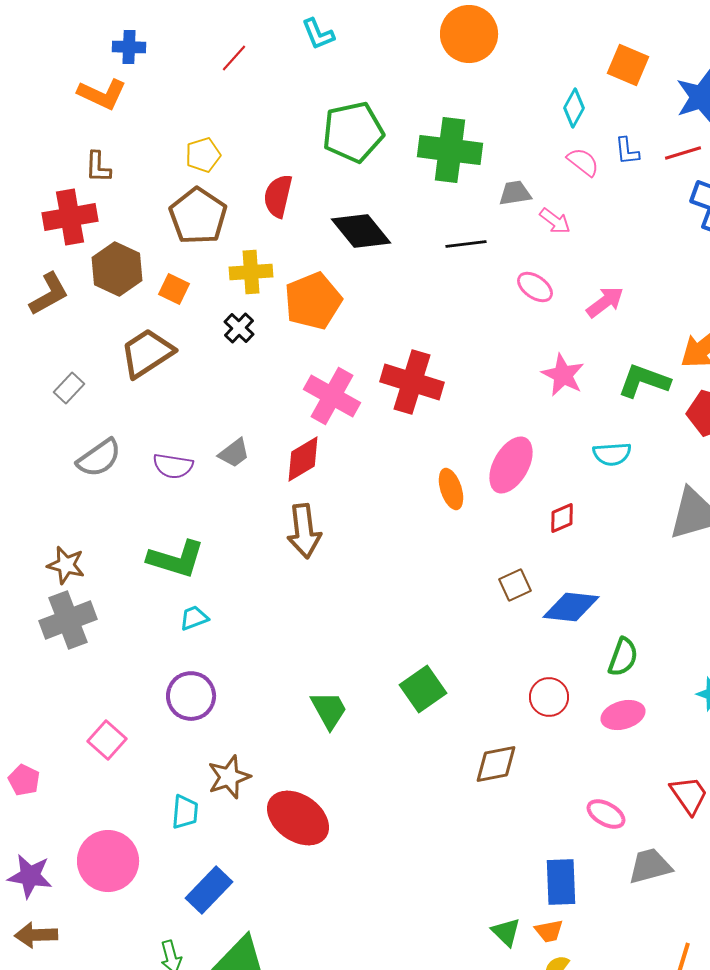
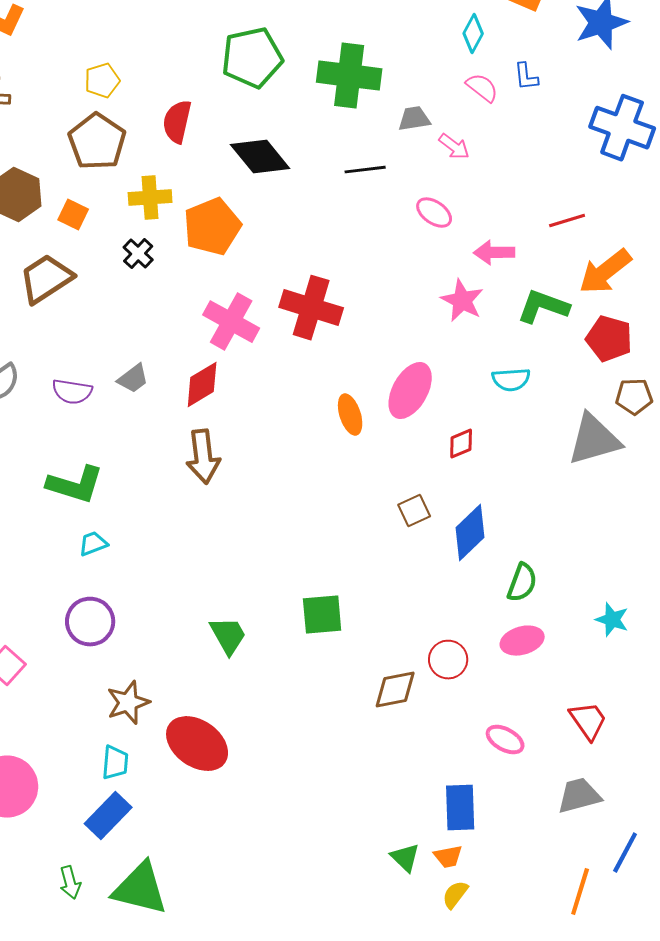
red line: (683, 153) -> (567, 221), moved
pink arrow: (605, 302) -> (494, 253), moved, turned -144
blue diamond: (571, 607) -> (470, 533), turned -50
green square: (423, 689) -> (322, 615), turned 30
red circle: (549, 697) -> (448, 660), moved
cyan trapezoid: (185, 812) -> (115, 763), moved
gray trapezoid: (650, 866) -> (579, 796), moved

